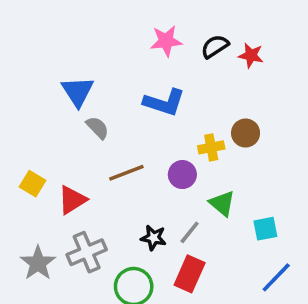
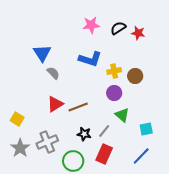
yellow cross: (211, 147) -> (114, 71), moved
brown line: (126, 173) -> (78, 107), moved
purple circle: (182, 175) -> (114, 93), moved
yellow square: (32, 184) -> (17, 119), moved
red triangle: (72, 200) -> (55, 104), moved
blue line: (276, 277) -> (141, 156), moved

